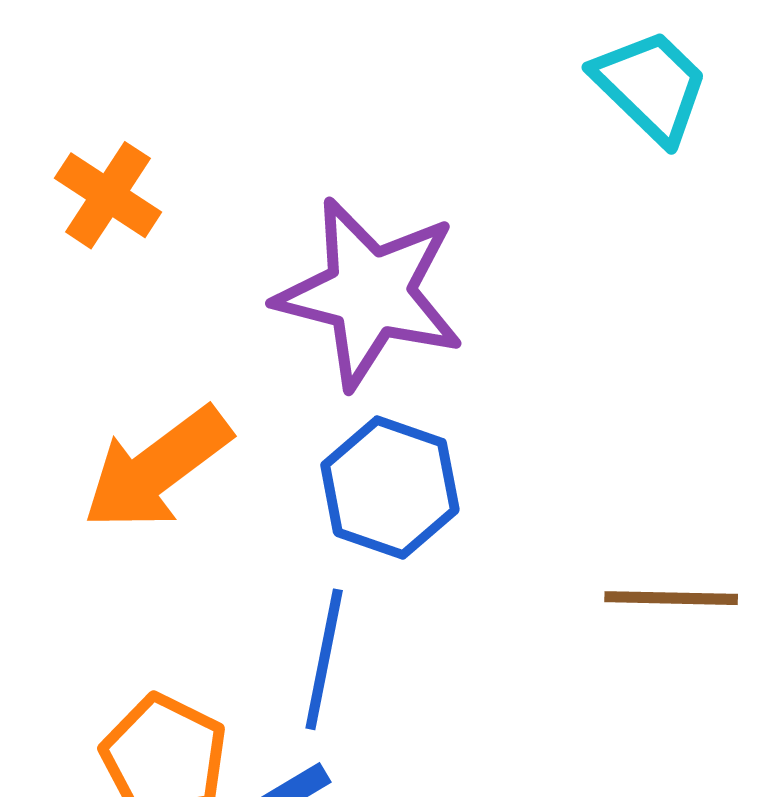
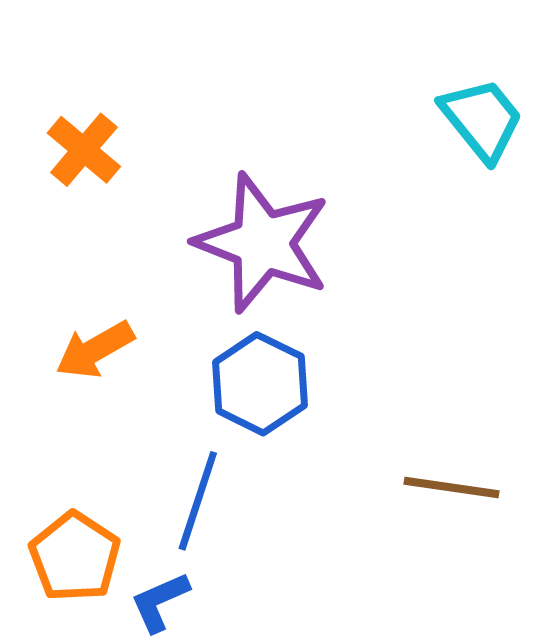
orange arrow: (157, 469) -> (95, 350), size x0.7

